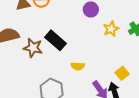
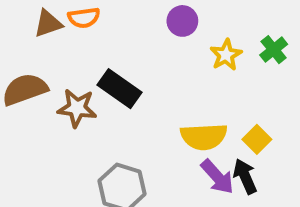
yellow semicircle: (78, 66) -> (204, 137), moved, size x1.6

